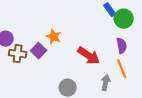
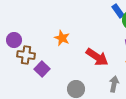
purple square: (39, 51) -> (42, 69), moved

